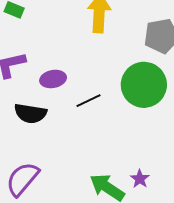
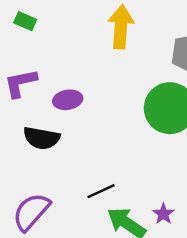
black line: (89, 101) -> (101, 191), moved

